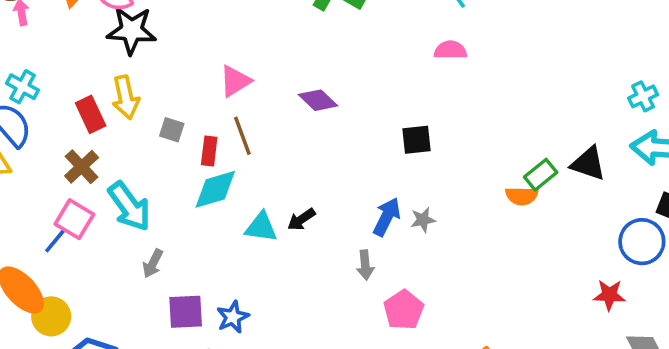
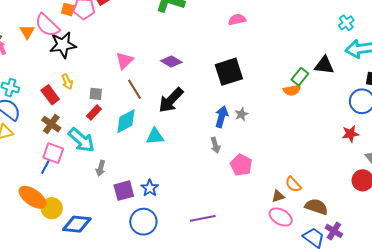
yellow arrow: (126, 97) -> (67, 82), size x0.7
black square: (417, 140) -> (229, 72), size x1.6
red rectangle: (209, 151) -> (94, 113), moved, turned 49
black arrow: (301, 219) -> (171, 100), moved, size x1.8

